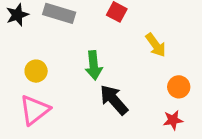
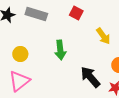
black arrow: (114, 100) -> (90, 77), moved

